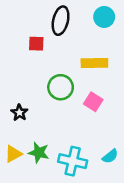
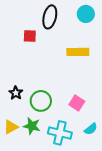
green circle: (61, 87) -> (41, 101), moved
pink square: (93, 102) -> (77, 103), moved

